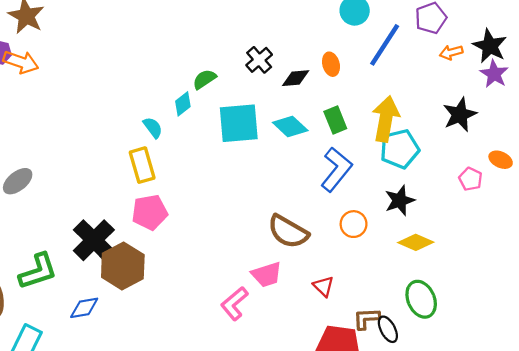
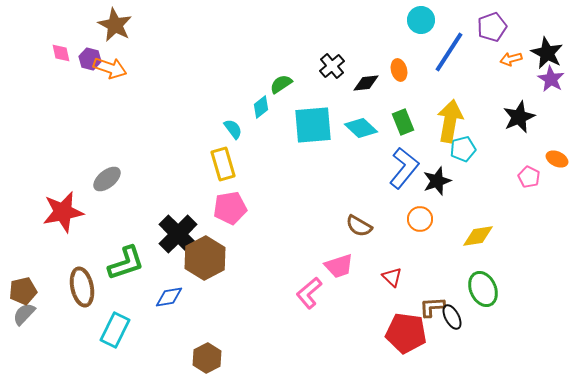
cyan pentagon: (400, 149) -> (463, 149), size x0.7
black star: (400, 200) -> (437, 181), moved
brown semicircle: (288, 232) -> (359, 226), size x0.7
yellow diamond: (416, 242) -> (478, 236), turned -32

